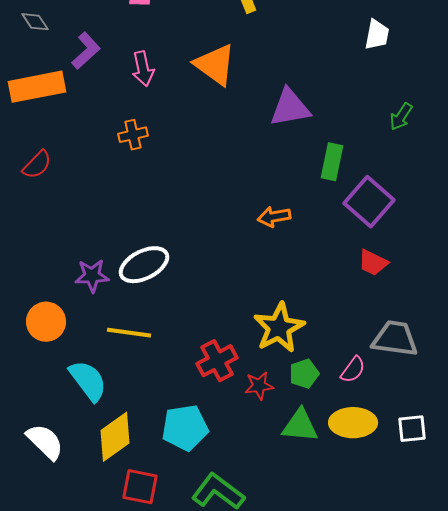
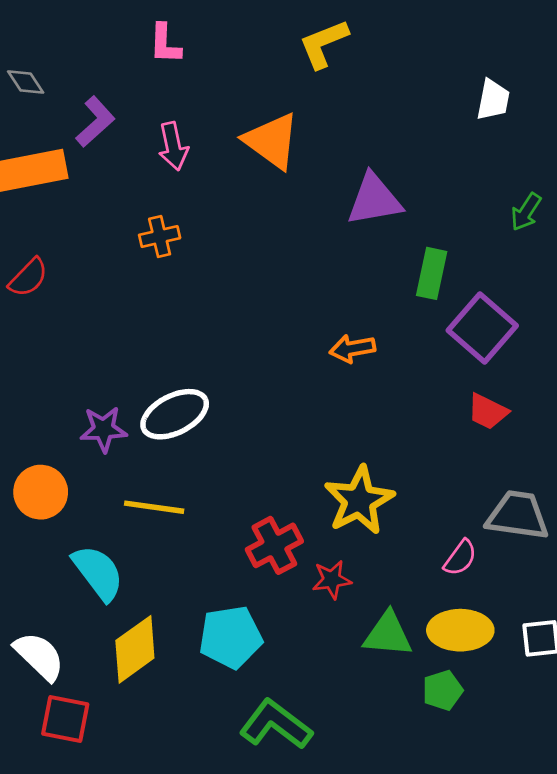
green pentagon: (304, 374) -> (443, 690), moved
red square: (140, 487) -> (65, 719), moved

